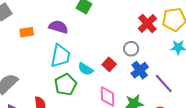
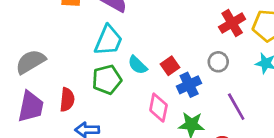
gray circle: (131, 49) -> (218, 62), moved
blue cross: (140, 70) -> (189, 85), moved

